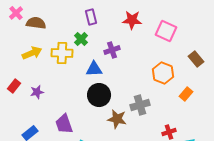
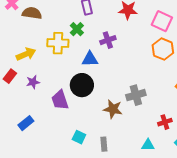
yellow arrow: (32, 53) -> (26, 54), moved
orange hexagon: (163, 73) -> (163, 49), moved
black circle: (99, 95) -> (82, 85), moved
purple trapezoid: (64, 124) -> (60, 100), moved

